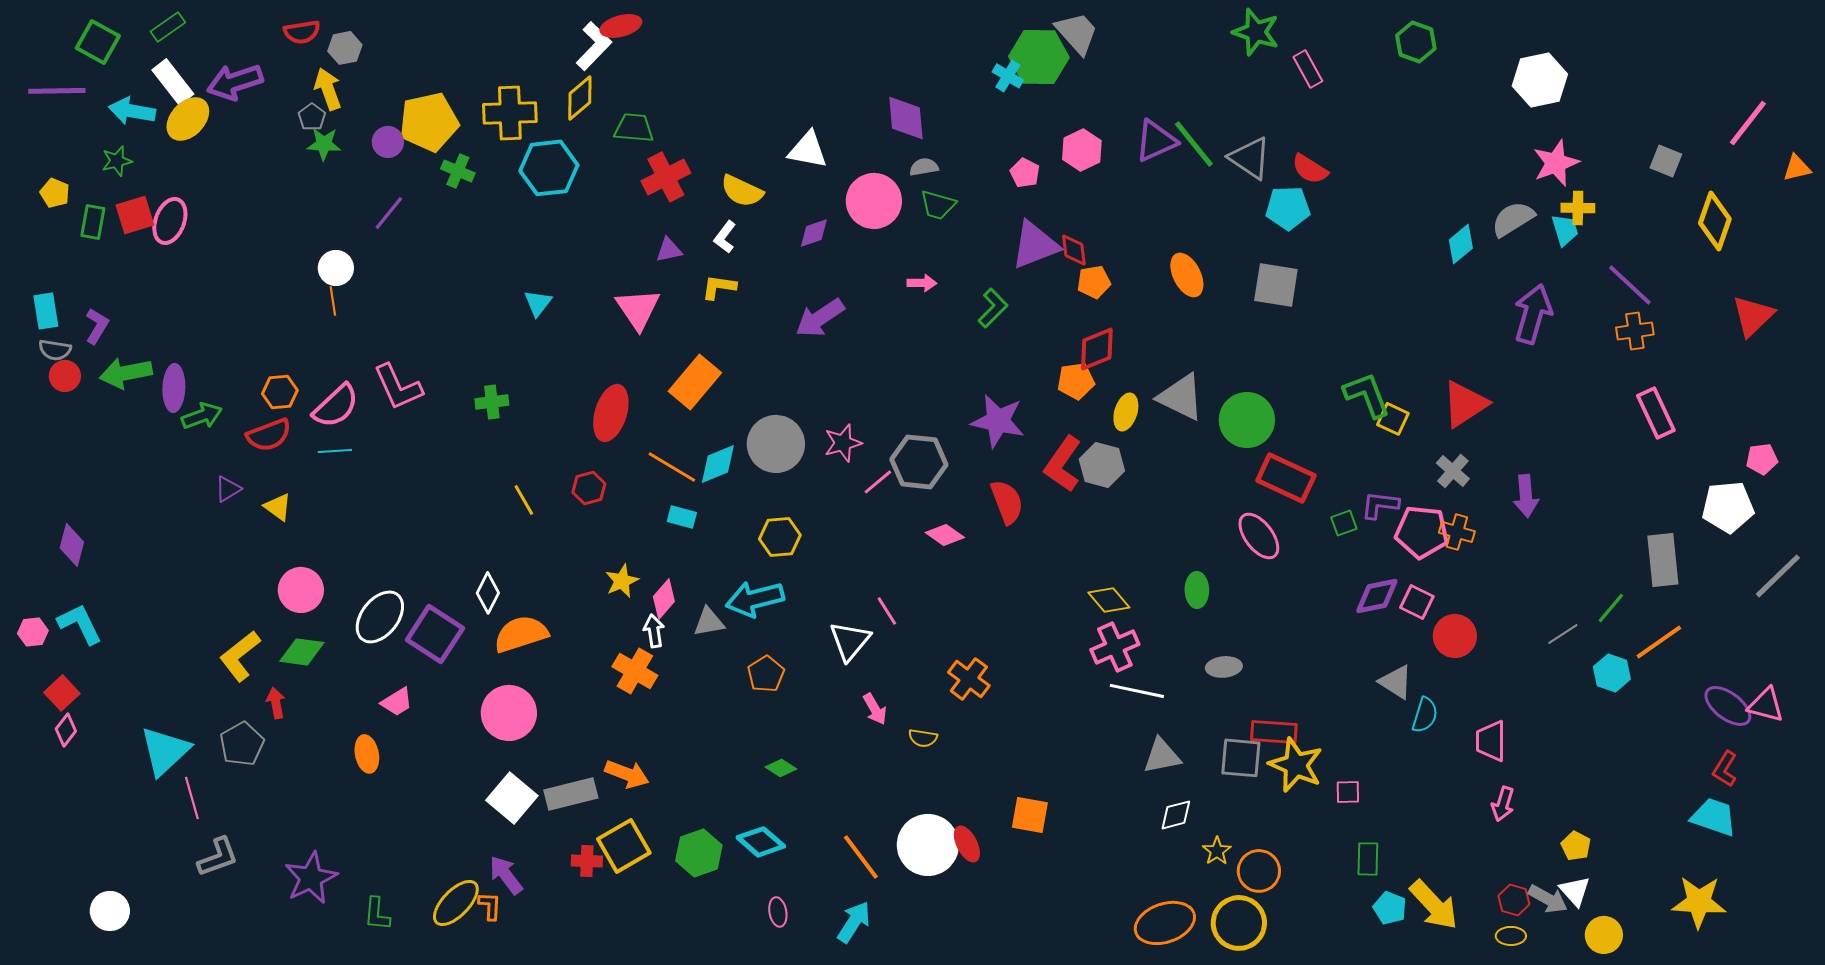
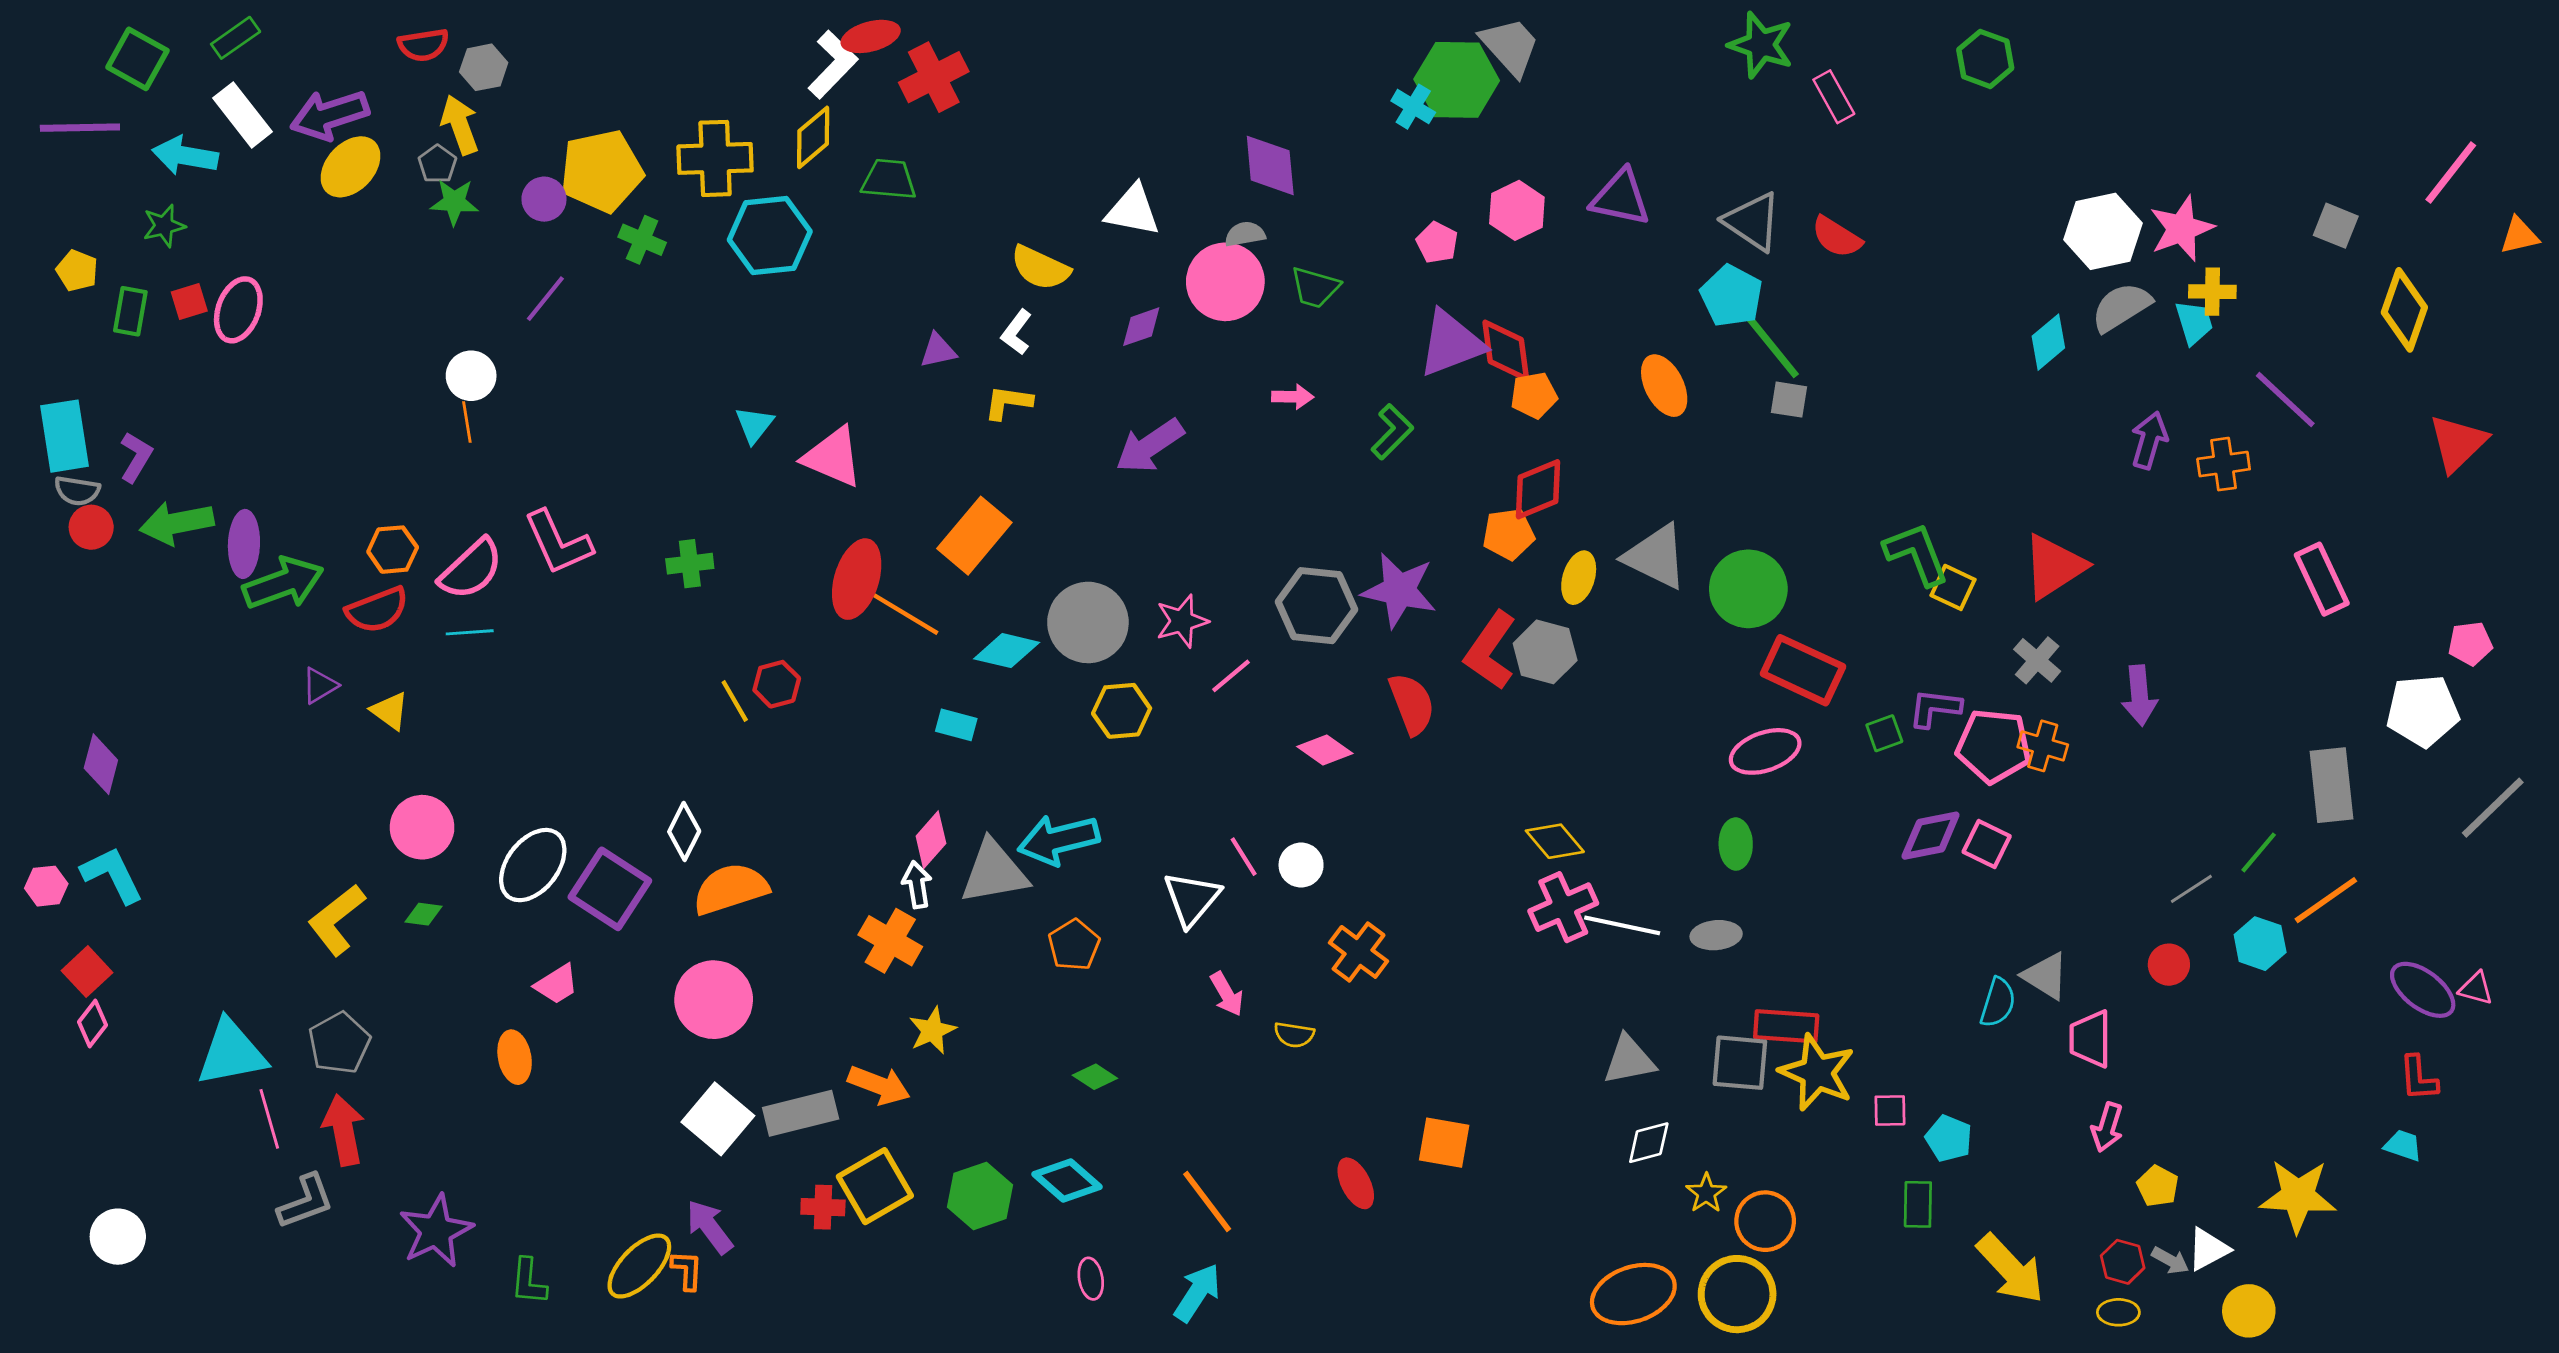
white hexagon: (1540, 80) -> (2103, 231), moved
yellow ellipse: (188, 119) -> (351, 167), moved
purple triangle: (1156, 141) -> (1621, 198), turned 36
green line: (1194, 144) -> (1772, 346), moved
gray semicircle: (924, 167) -> (1245, 234), moved
red cross: (666, 177) -> (934, 77), moved
cyan pentagon: (1288, 208) -> (1731, 296), moved, turned 30
red square: (135, 215) -> (189, 301), size x0.7
red diamond: (1074, 250) -> (1506, 351), size x1.4
gray square: (1276, 285) -> (1789, 400), size x0.6
pink triangle: (638, 309) -> (833, 457), moved, turned -33
cyan rectangle: (46, 311) -> (64, 436), size x1.4
purple arrow: (1533, 314) -> (2149, 440), size x0.7
orange cross: (1635, 331) -> (2224, 464), moved
green arrow: (202, 416) -> (283, 583), size x1.4
gray hexagon: (919, 462) -> (1316, 606), moved
cyan diamond: (718, 464) -> (1007, 651), turned 36
orange line: (672, 467) -> (906, 614), moved
red hexagon: (589, 488) -> (777, 684), moved
pink ellipse: (1259, 536) -> (1765, 751), turned -72
yellow hexagon: (780, 537) -> (1122, 711), moved
yellow star: (622, 581) -> (932, 1030), moved
green ellipse: (1197, 590) -> (1736, 844), moved
gray triangle: (709, 622) -> (994, 872), size x1.6
red circle: (1455, 636) -> (2169, 965), moved, size x0.7
green diamond: (302, 652) -> (423, 914), size x0.6
gray triangle: (1396, 682) -> (2046, 976), moved
white line: (1137, 691) -> (1622, 925), moved
red arrow: (276, 703) -> (343, 1130), moved, size x1.6
pink triangle: (1766, 705) -> (2476, 988), size x0.7
cyan triangle: (165, 751) -> (231, 1053), turned 32
red L-shape: (1725, 769) -> (2418, 1078), turned -36
cyan trapezoid: (1714, 817) -> (2403, 1145), size x0.6
white circle: (928, 845) -> (1301, 865), moved, size x0.5
yellow pentagon: (1576, 846) -> (2158, 1186), moved
white triangle: (1575, 891) -> (2208, 1249), turned 44
gray arrow: (1548, 899) -> (2170, 1260), size x0.7
yellow star: (1699, 902) -> (2298, 1196), moved
cyan pentagon: (1390, 908) -> (1949, 1138), moved
white circle: (110, 911) -> (118, 1237), moved

